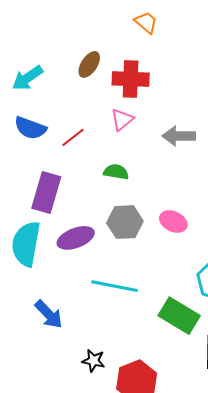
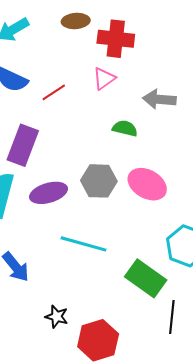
brown ellipse: (89, 64) -> (76, 21), turned 48
green semicircle: (116, 172) -> (125, 128), moved
pink ellipse: (173, 222) -> (147, 184), size x1.4

